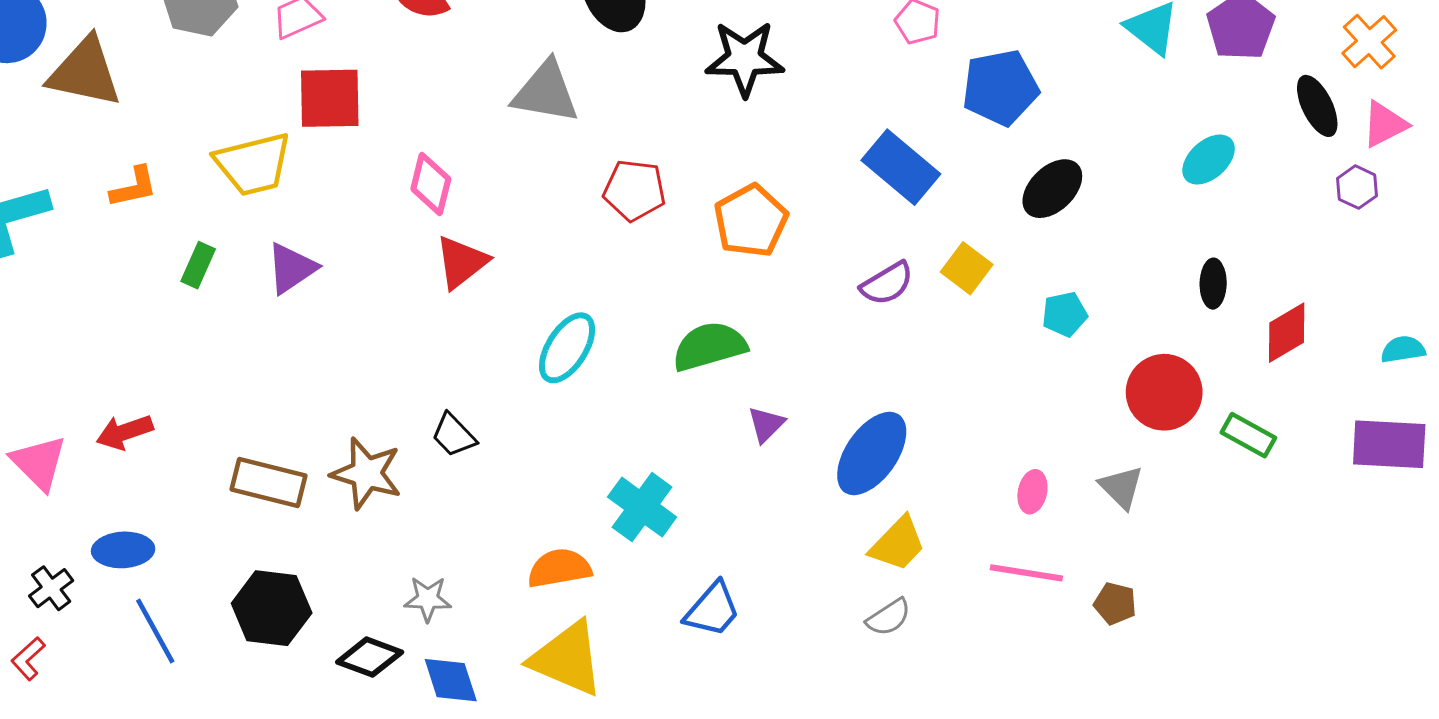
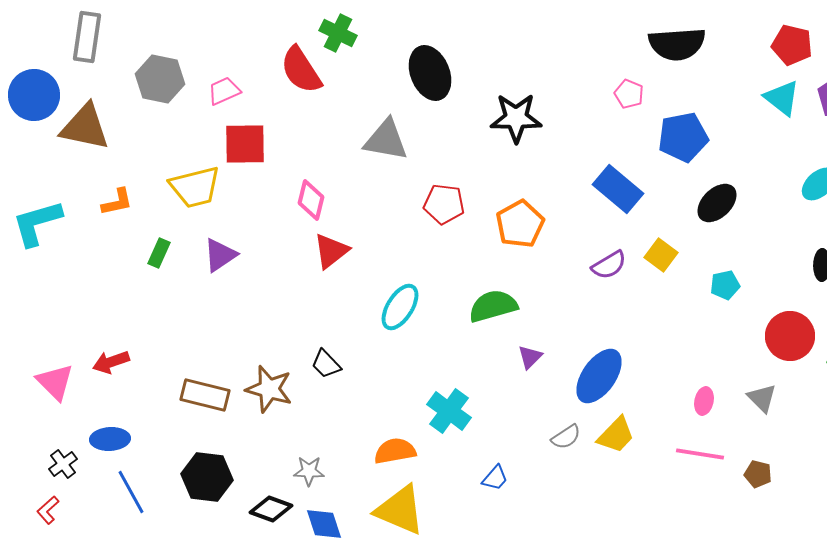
blue trapezoid: (712, 610) -> (495, 478), size x0.7
gray semicircle: (889, 617) -> (566, 437), moved

